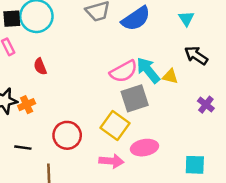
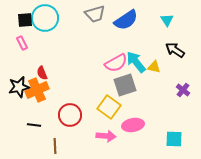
red semicircle: (40, 67) -> (42, 73), moved
orange cross: (27, 105) -> (37, 90), size x1.6

